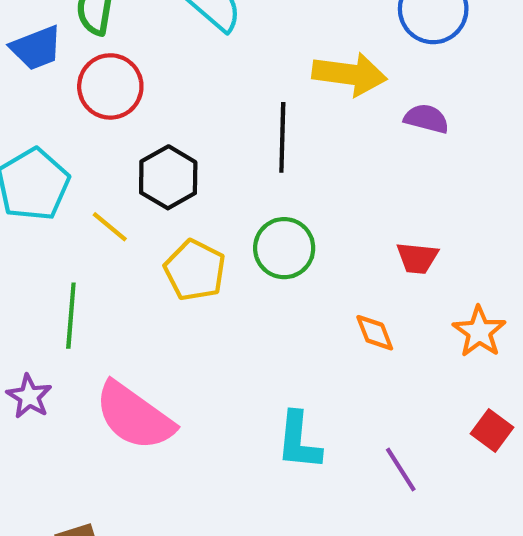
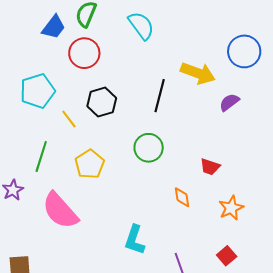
blue trapezoid: (36, 48) -> (54, 27), turned -44
purple semicircle: (426, 119) -> (229, 102), turned -65
yellow pentagon: (195, 270) -> (90, 164), moved

